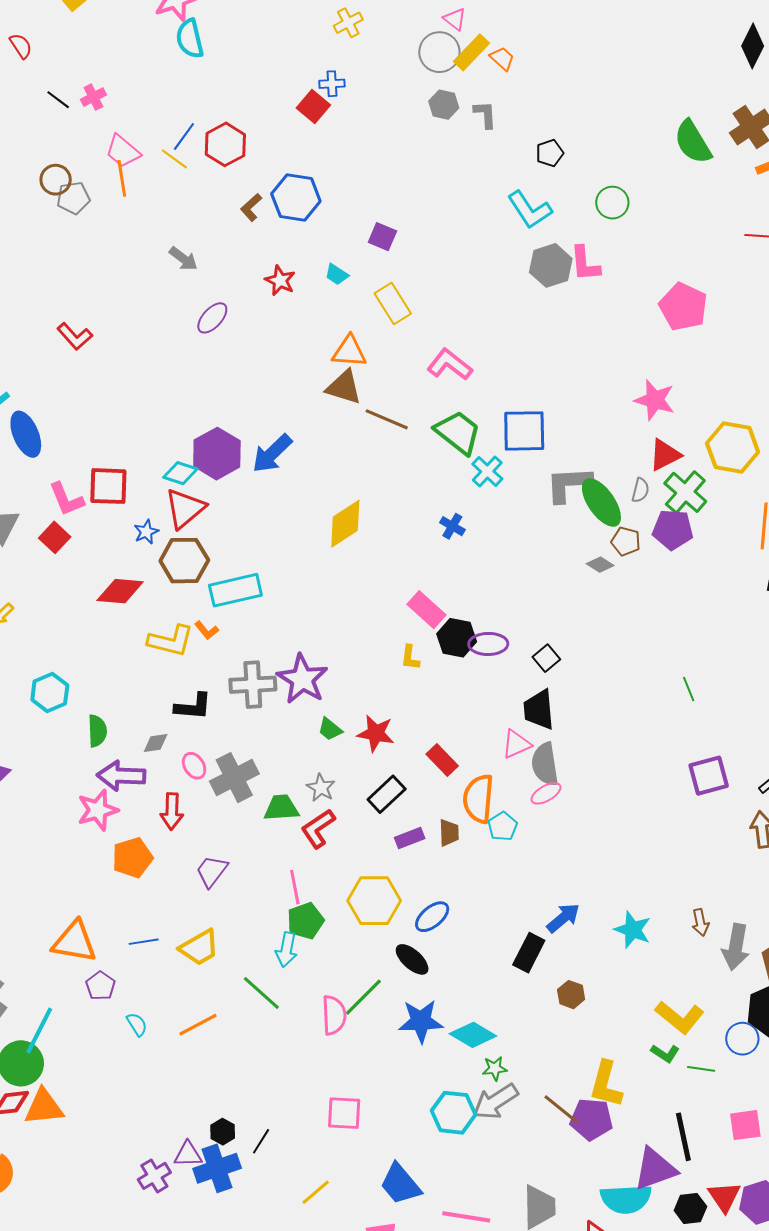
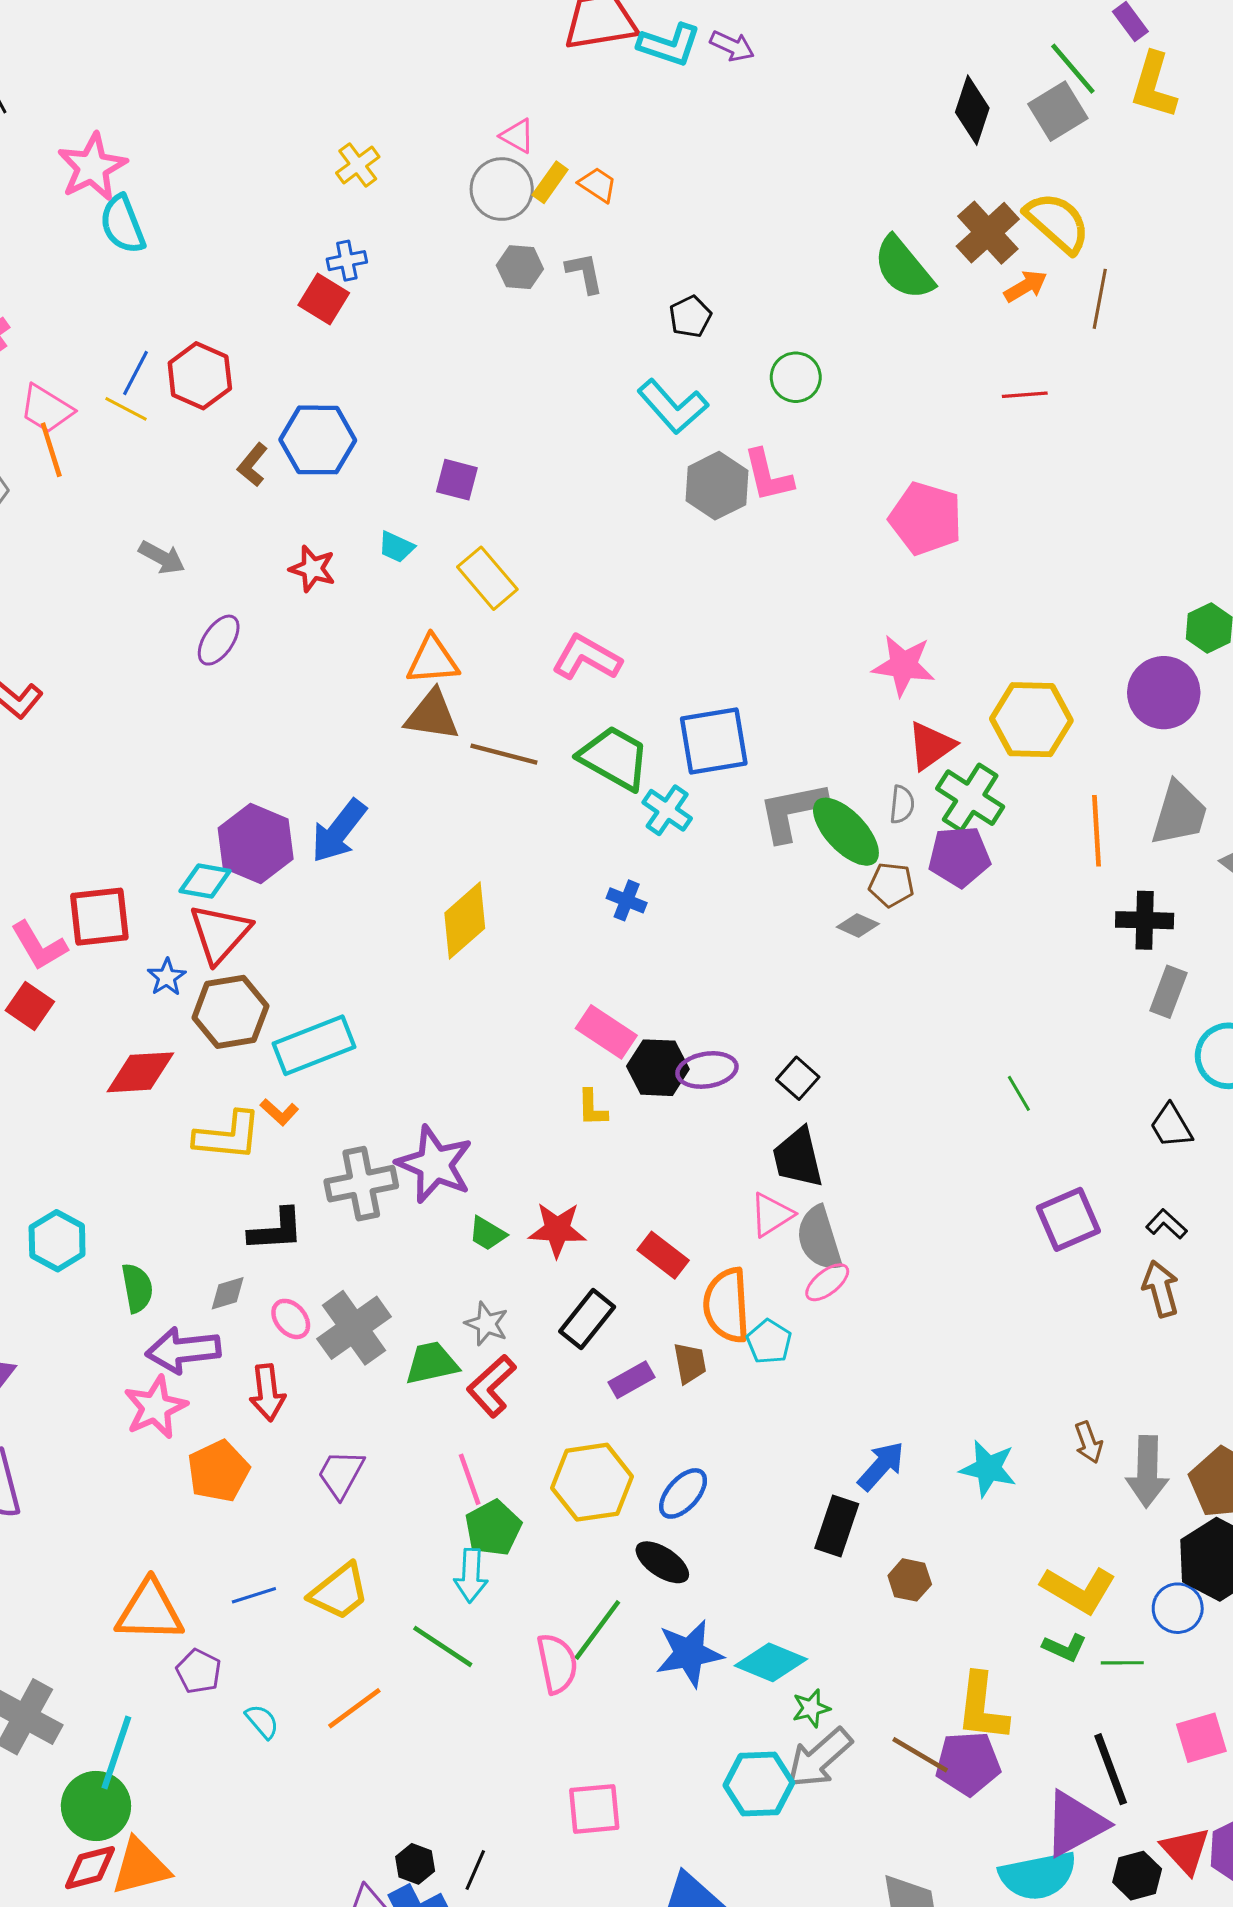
yellow rectangle: (471, 52) -> (550, 182), size x0.7

